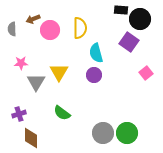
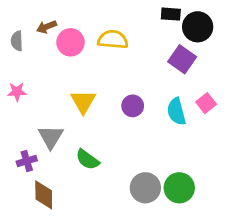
yellow semicircle: (80, 28) -> (113, 40), turned -85
cyan semicircle: (96, 53) -> (176, 112), moved
pink star: (21, 63) -> (17, 92), moved
gray triangle: (36, 82) -> (51, 137), moved

